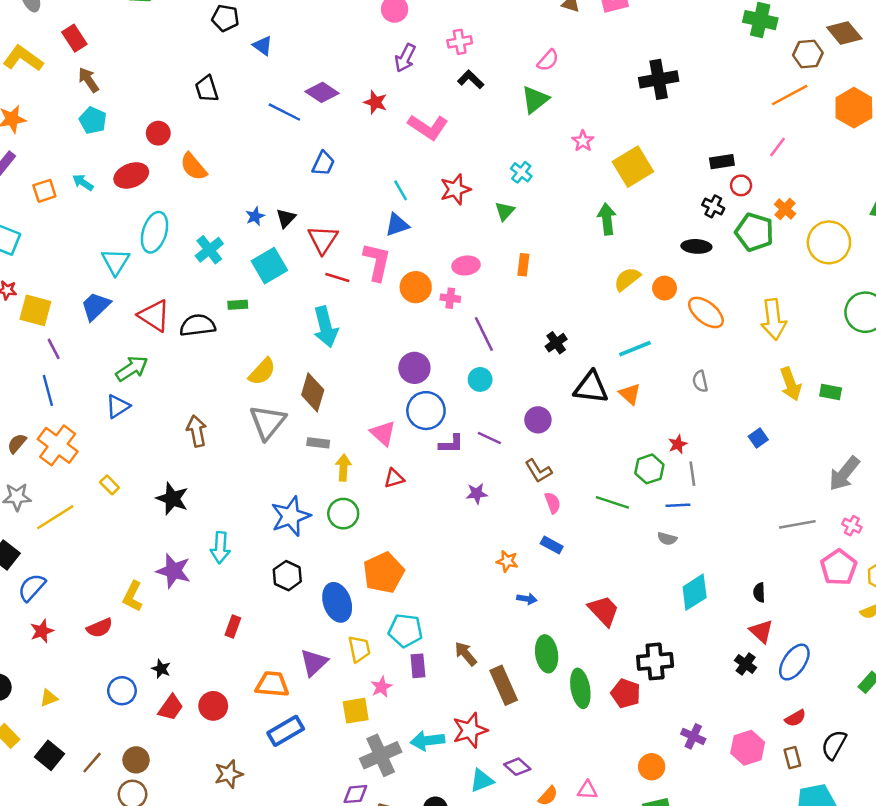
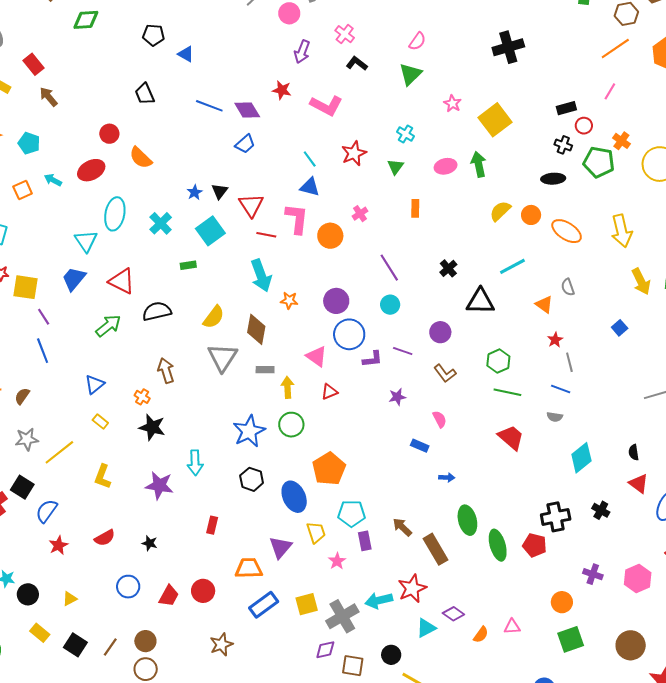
pink cross: (460, 42) -> (345, 34), turned -36
purple diamond: (322, 92) -> (247, 110), moved, turned 32
cyan pentagon: (93, 120) -> (29, 143), moved
blue trapezoid: (323, 164) -> (245, 144), turned 30
blue triangle: (397, 225) -> (310, 187), turned 40
pink ellipse: (466, 265) -> (446, 166), moved
pink cross: (450, 298) -> (360, 214), moved, turned -35
black semicircle: (198, 325) -> (157, 311), moved
orange triangle: (630, 394) -> (544, 304), moved
blue triangle: (118, 406) -> (94, 384), moved
orange cross: (58, 445) -> (142, 397), moved, size x0.5
green hexagon: (649, 469) -> (498, 361), moved
pink semicircle: (553, 503) -> (440, 419), moved
blue line: (678, 505) -> (561, 389), turned 30
blue rectangle: (552, 545) -> (420, 446), moved
orange star: (507, 561) -> (289, 300), moved
yellow L-shape: (133, 596) -> (103, 477), moved
red trapezoid: (604, 611) -> (511, 437), moved
black cross: (746, 664) -> (601, 510), moved
black star: (161, 669) -> (150, 543), moved
yellow square: (356, 711) -> (307, 604), moved

